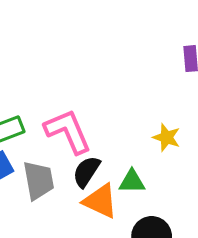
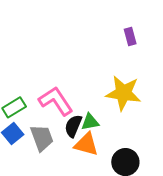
yellow star: (167, 137) -> (123, 93), size x1.8
green triangle: (132, 181) -> (90, 122), moved

